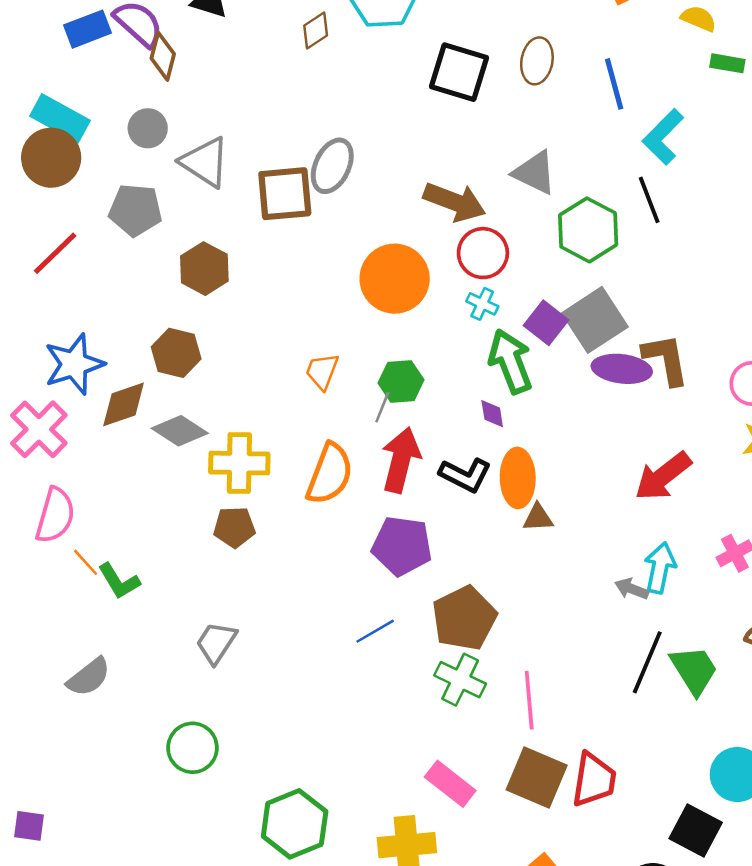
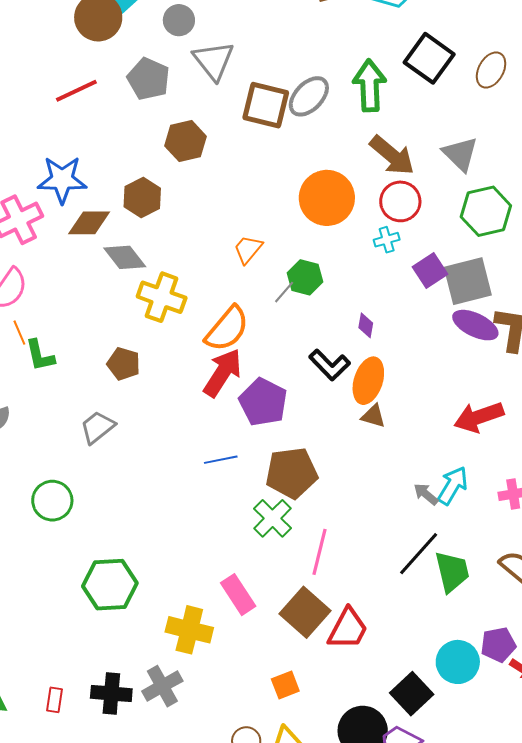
cyan cross: (482, 304) -> (387, 240), turned 30
green arrow: (510, 361) -> (370, 86), moved
red arrow: (401, 460) -> (223, 373), moved
brown pentagon: (234, 527) -> (124, 364), moved

